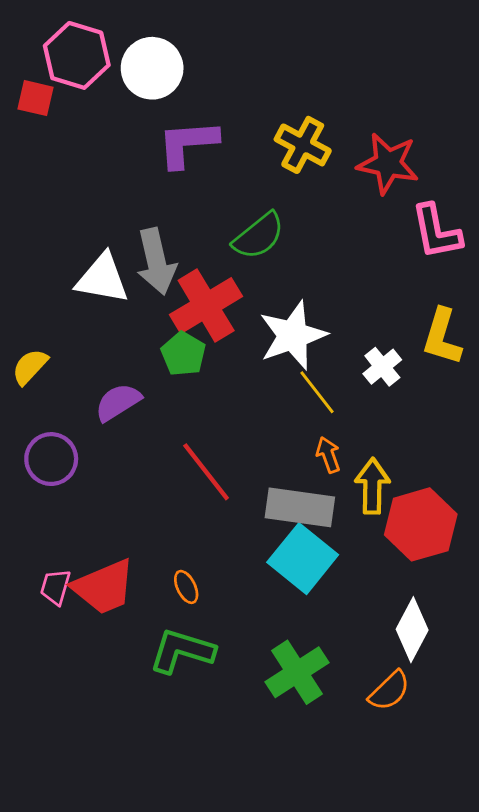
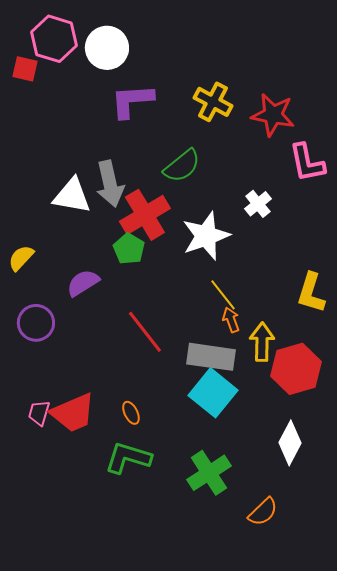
yellow L-shape: (442, 337) -> (311, 293), moved
white cross: (382, 367) -> (258, 204), moved
yellow line: (317, 392) -> (223, 295), moved
orange semicircle: (389, 691) -> (263, 512), moved

